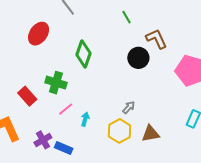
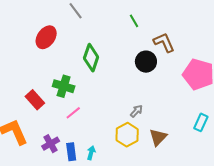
cyan arrow: (85, 119) -> (91, 153), moved
brown triangle: (150, 134) -> (158, 137), turned -36
blue rectangle: (64, 148) -> (71, 152), turned 60

